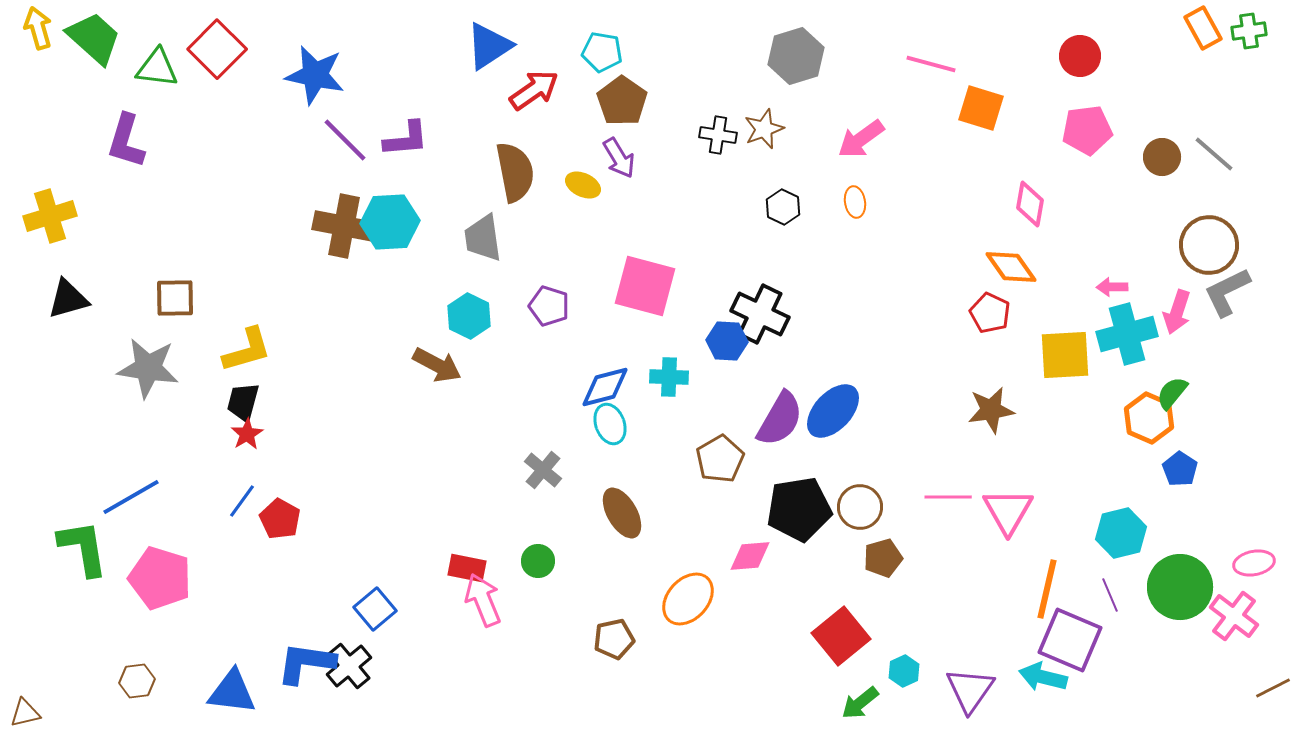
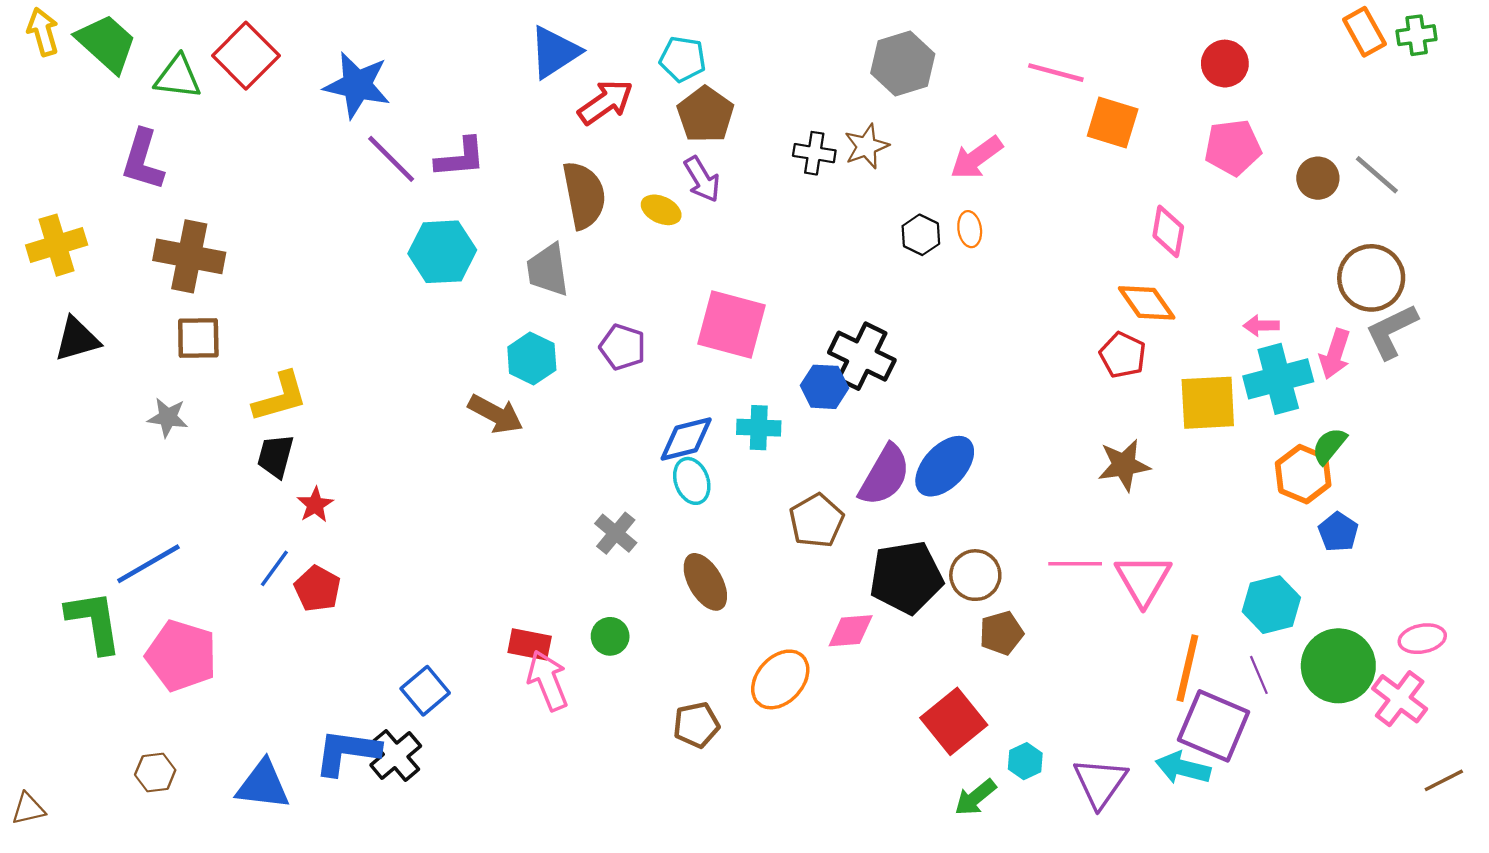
black hexagon: (783, 207) -> (921, 235), moved
brown cross: (344, 226) -> (189, 256), moved
gray star: (148, 368) -> (168, 417), size x0.6
red star: (247, 434) -> (315, 505), moved

